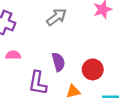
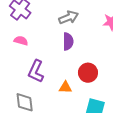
purple semicircle: (58, 62) -> (68, 41), moved

